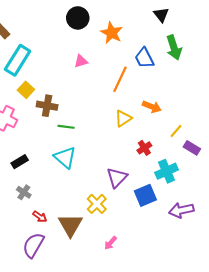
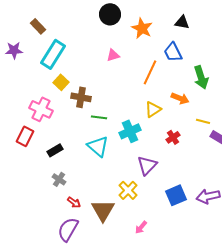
black triangle: (161, 15) -> (182, 22), moved, turned -42
green arrow: (174, 48) -> (201, 77), moved
yellow line: (176, 131) -> (203, 121), turned 64
cyan cross: (167, 171) -> (130, 131), moved
blue square: (145, 195) -> (176, 195), moved

